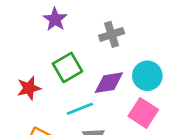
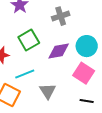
cyan line: (80, 109) -> (25, 74), moved

